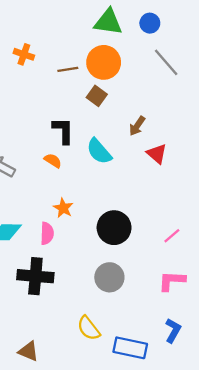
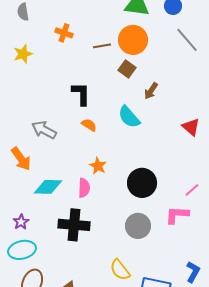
brown arrow: (137, 126) -> (151, 91), moved
black L-shape: (63, 131) -> (81, 94), moved
red triangle: (157, 154) -> (191, 127), moved
pink L-shape: (172, 281) -> (177, 215), moved

